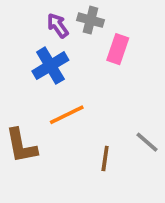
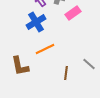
pink rectangle: (118, 49) -> (73, 13), turned 35

